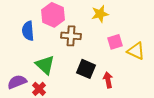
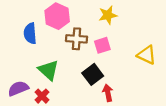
pink square: (115, 42) -> (102, 45), moved
black square: (86, 69) -> (93, 74), turned 30
red arrow: (108, 80) -> (108, 93), moved

